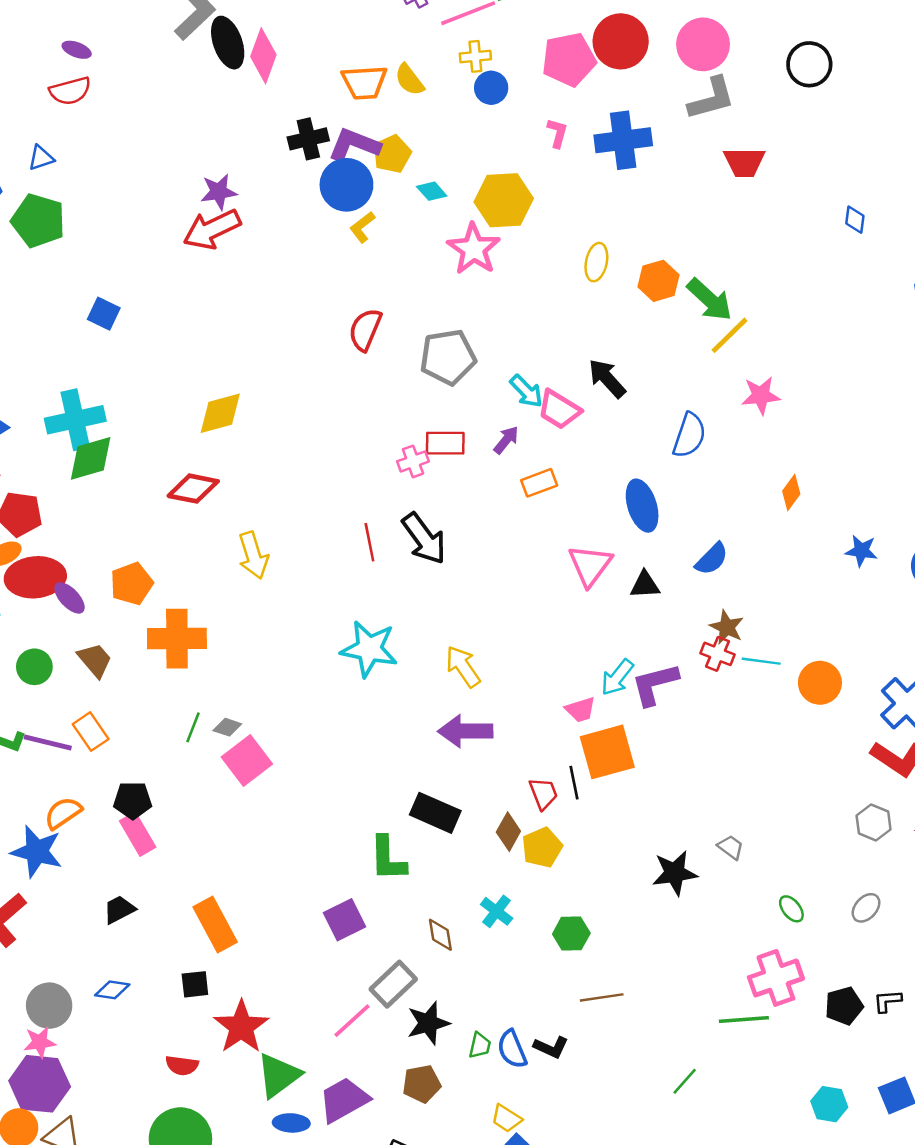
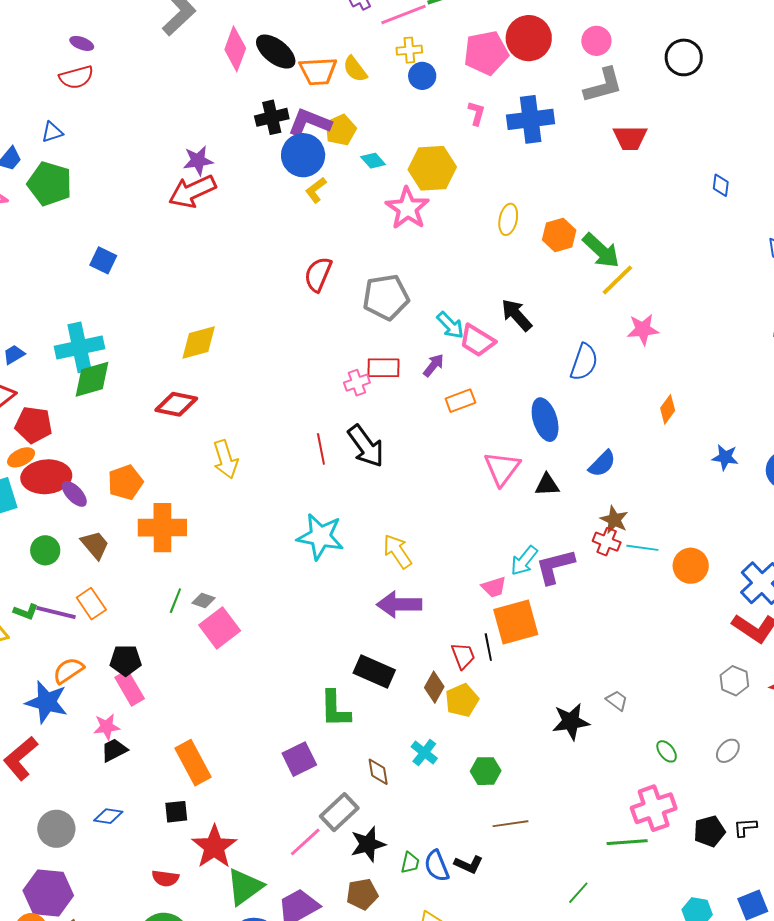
black ellipse: (228, 43) -> (276, 52), moved, turned -33
pink circle: (703, 44) -> (596, 41), size x0.7
pink star: (40, 1042) -> (107, 727), moved

